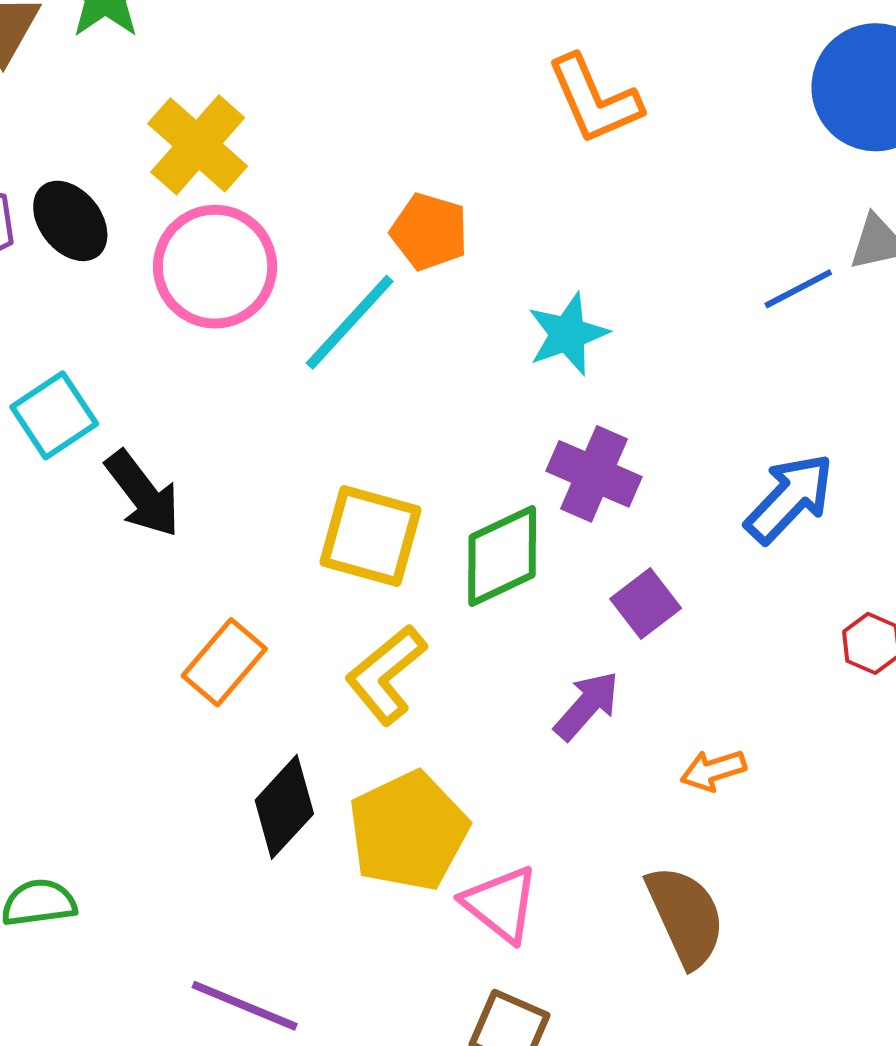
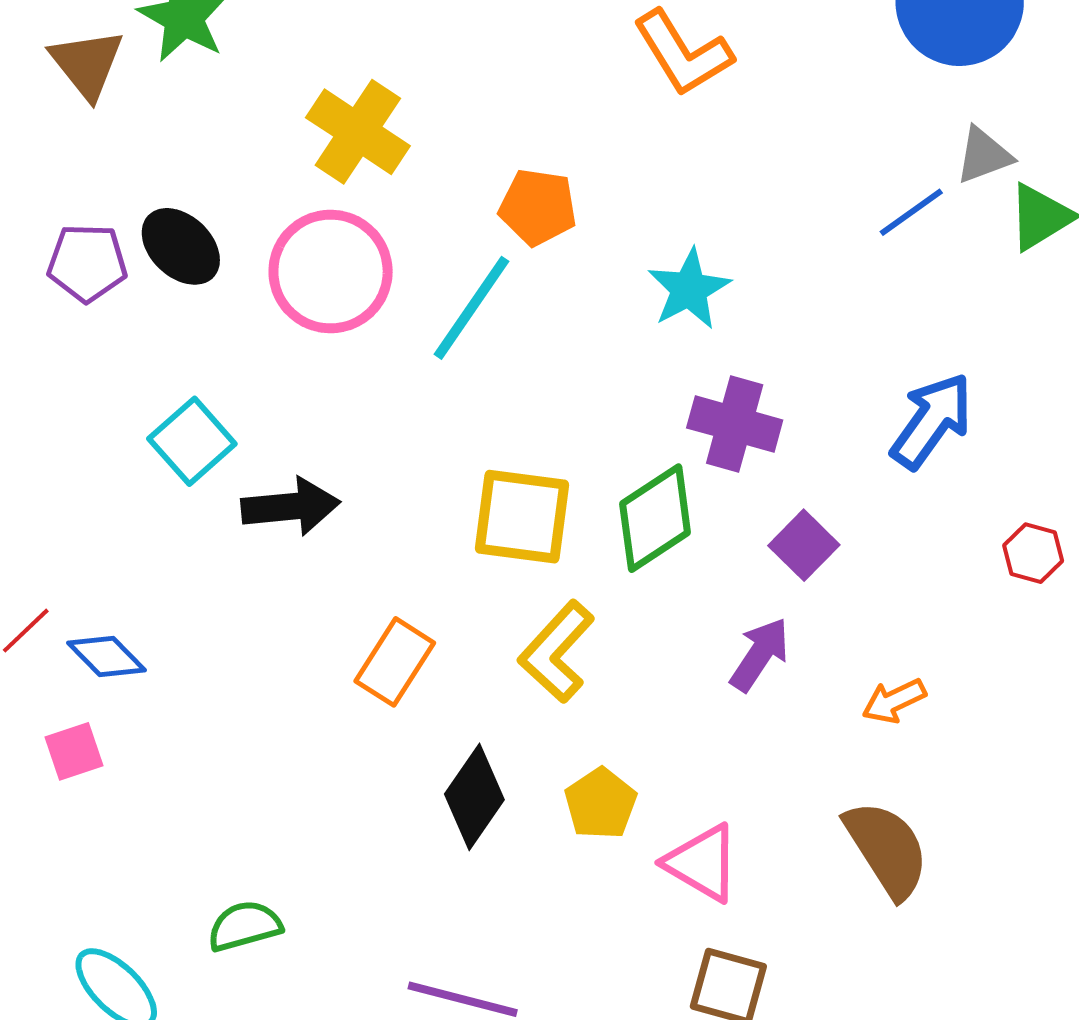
yellow cross: (198, 145) -> (358, 132), moved
black arrow: (143, 494) -> (291, 507), turned -50
yellow pentagon: (408, 831) -> (601, 804), size x0.6

